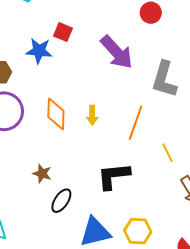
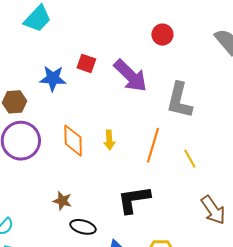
red square: (63, 32) -> (86, 63), moved
yellow line: (168, 153) -> (190, 159), moved
black ellipse: (61, 201) -> (83, 227), turned 75

